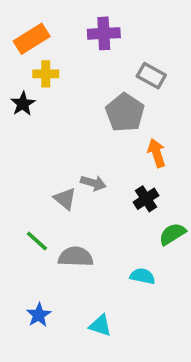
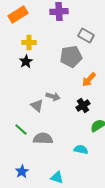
yellow cross: (46, 74) -> (29, 42), moved
black star: (23, 104) -> (26, 61), moved
gray pentagon: (125, 113) -> (71, 56), turned 30
orange arrow: (157, 153) -> (89, 79), turned -119

